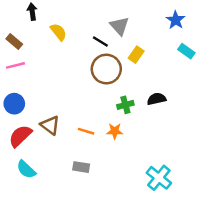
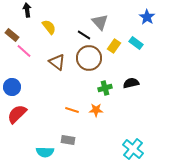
cyan rectangle: (186, 51) -> (136, 43), moved
pink line: (15, 65) -> (24, 51), moved, turned 56
brown triangle: (50, 125) -> (57, 62), moved
cyan semicircle: (26, 169) -> (45, 152), moved, turned -42

